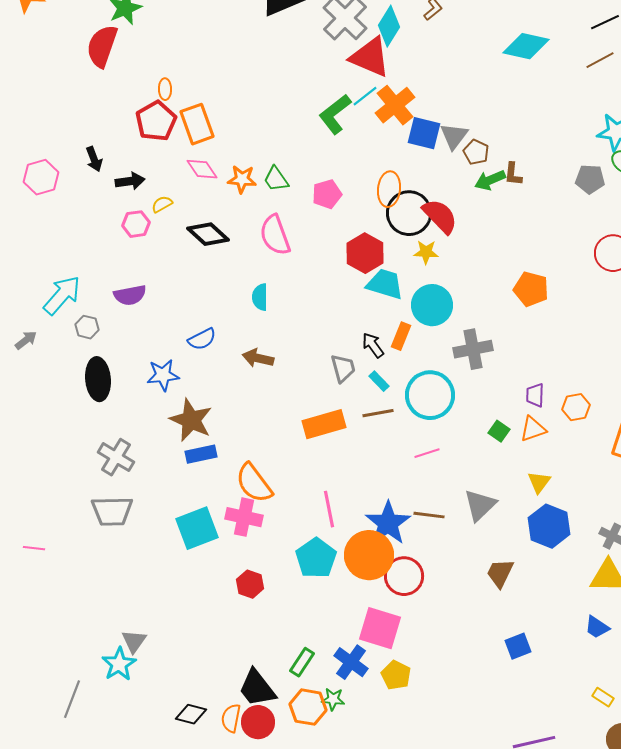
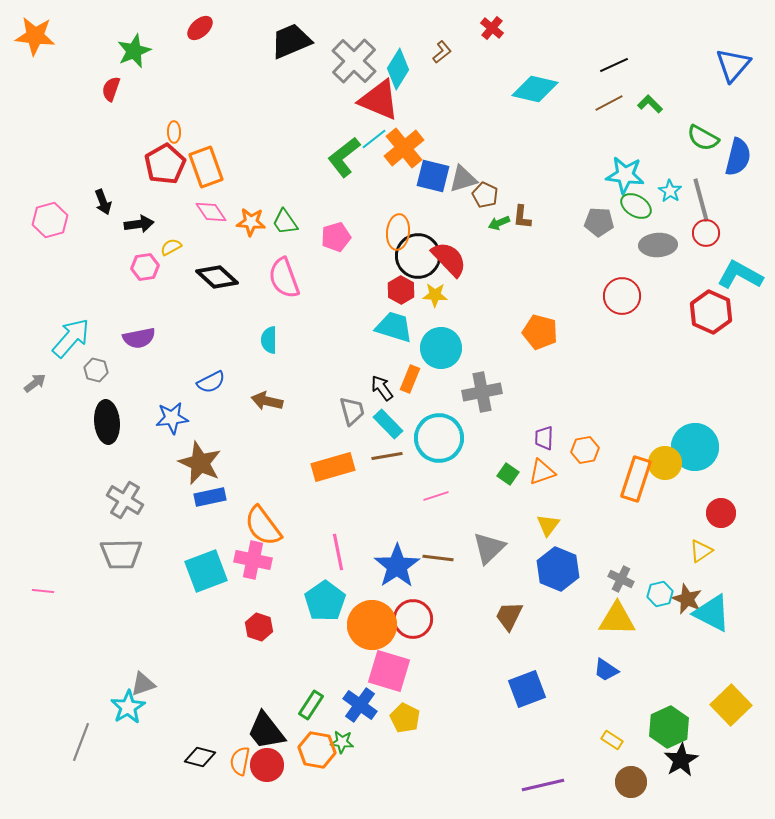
red semicircle: (102, 46) -> (111, 89), size x0.6
gray triangle: (454, 136) -> (463, 179), turned 36
green arrow: (490, 180) -> (499, 223), size x0.7
red hexagon: (365, 253) -> (401, 290), moved, size x0.7
cyan rectangle: (379, 381) -> (388, 424), size x1.4
orange circle: (369, 555) -> (372, 625), moved
gray triangle: (134, 641) -> (143, 684), turned 36
blue square: (518, 646) -> (527, 689), size x1.4

